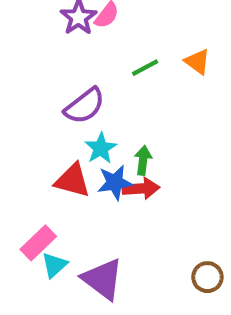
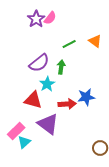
green arrow: (143, 160) -> (61, 67), moved
blue star: (115, 182) -> (86, 97), moved
purple triangle: (103, 279) -> (48, 124), moved

